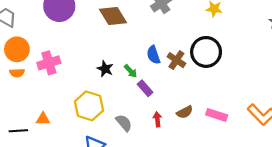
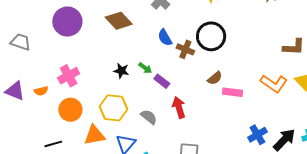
orange circle: (17, 49) -> (70, 110), moved
blue semicircle: (153, 55) -> (165, 38), moved
brown semicircle: (185, 112) -> (215, 78), moved
orange triangle: (43, 119) -> (94, 135), moved, size x1.6
red arrow: (157, 119) -> (179, 107), size x1.5

